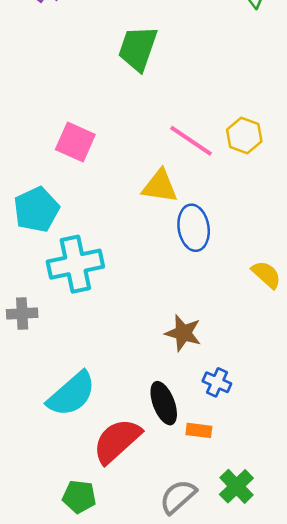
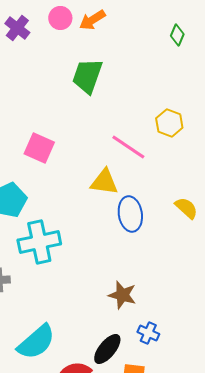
yellow hexagon: (244, 136) -> (169, 123), moved
yellow semicircle: (266, 275) -> (186, 208), moved
black ellipse: (164, 403) -> (107, 349), turned 60

